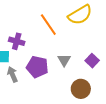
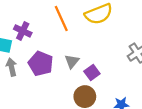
purple square: (92, 61) -> (92, 72), moved

